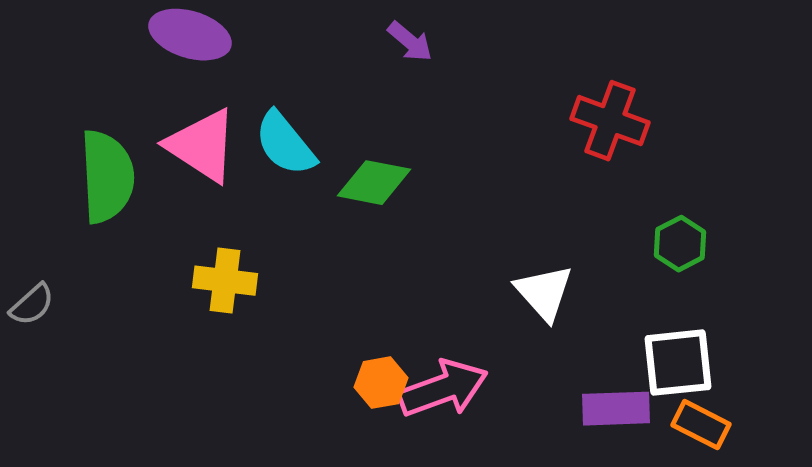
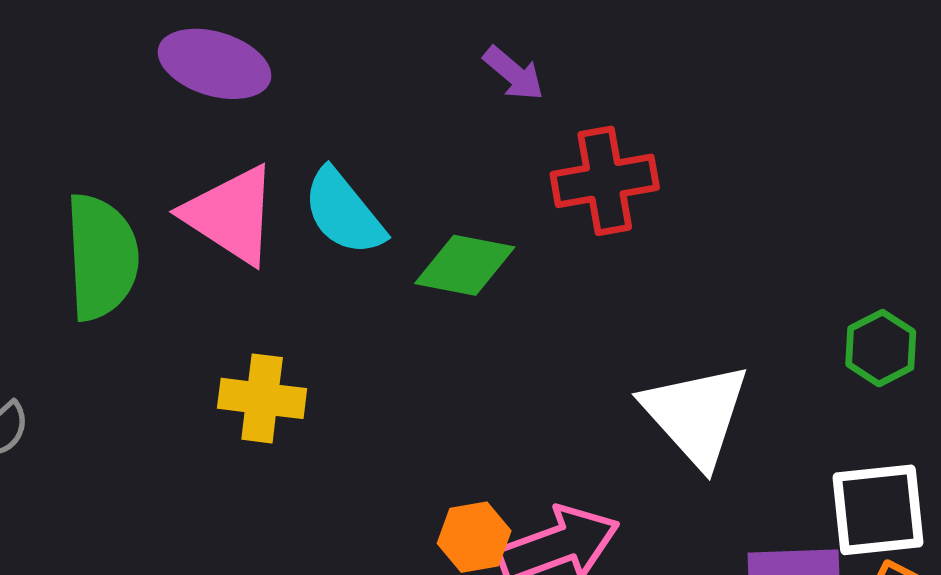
red cross: (610, 121) -> (605, 181), moved, turned -30
white triangle: (544, 293) -> (696, 415), size x1.4

